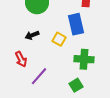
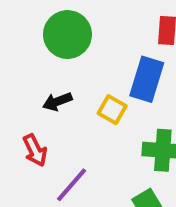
blue rectangle: (76, 24) -> (147, 79), turned 30

